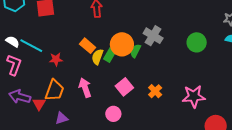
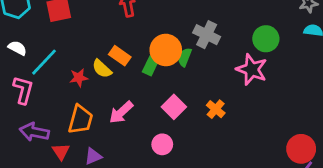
white semicircle: (13, 42) -> (17, 48), moved
cyan line: (31, 46) -> (44, 62), turned -70
yellow semicircle: (97, 57) -> (102, 69), moved, turned -63
pink arrow: (85, 88) -> (121, 112), turned -108
pink star: (194, 96) -> (252, 69), moved, turned 30
red triangle: (39, 104) -> (61, 151), moved

